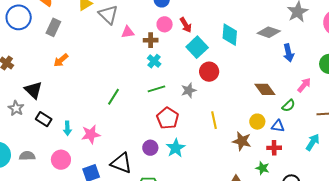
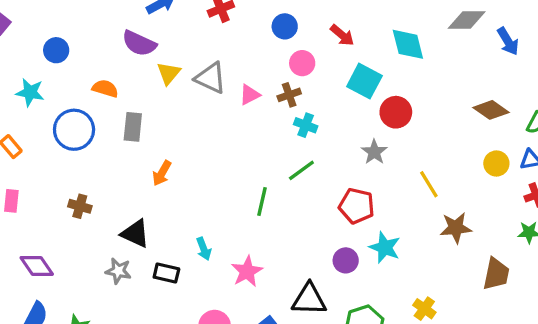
red arrow: (186, 25) -> (342, 35), moved
green line: (156, 89) -> (301, 170), moved
cyan arrow: (67, 128) -> (204, 249), moved
brown star: (242, 141) -> (456, 228), moved

